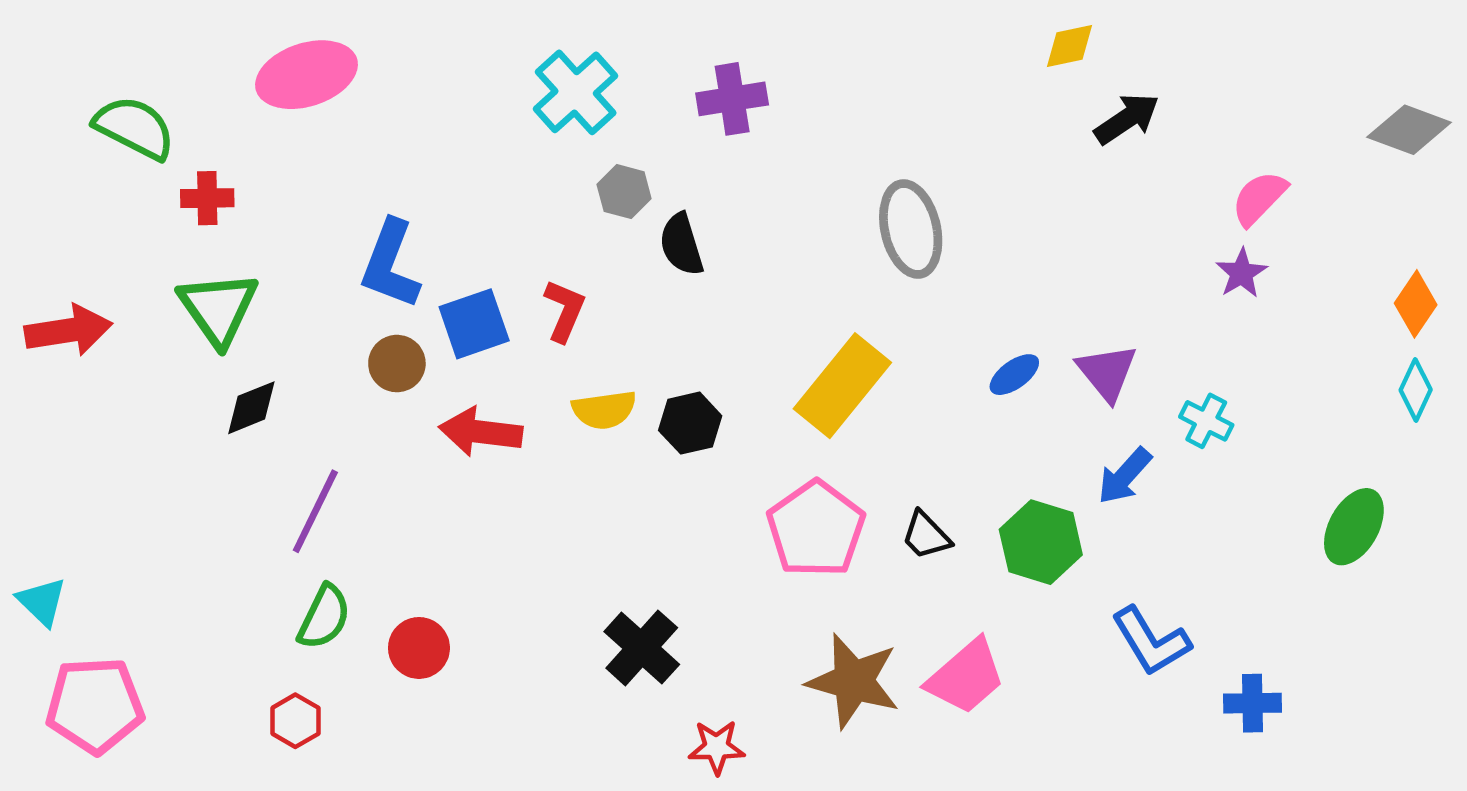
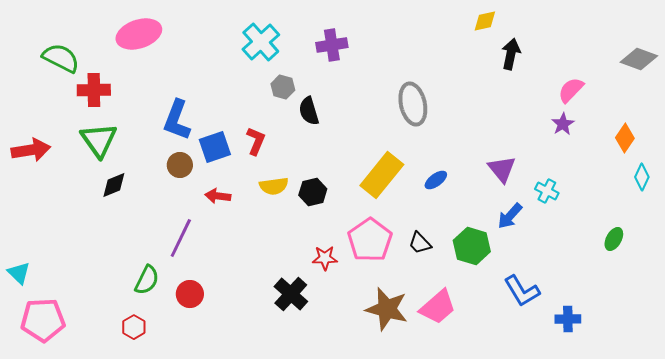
black arrow: (1127, 119) -> (511, 54), turned -44
red cross: (207, 198) -> (94, 90), size x1.4
orange diamond: (1416, 304) -> (625, 138), moved
blue ellipse: (1014, 375) -> (436, 180), moved
red arrow: (481, 432) -> (218, 196), size x0.7
purple line: (315, 511) -> (181, 238), moved
green ellipse: (1354, 527) -> (614, 239), size x0.7
red star: (717, 747) -> (325, 258), moved

